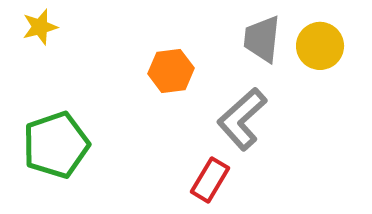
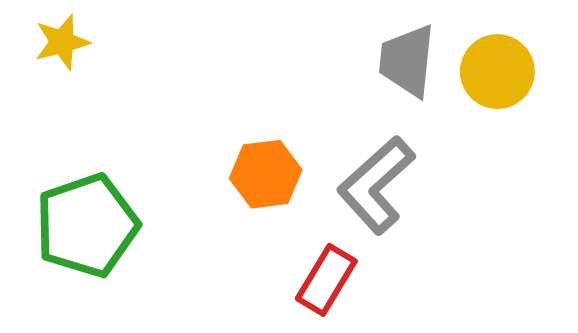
orange hexagon: (171, 71) -> (266, 174), moved

